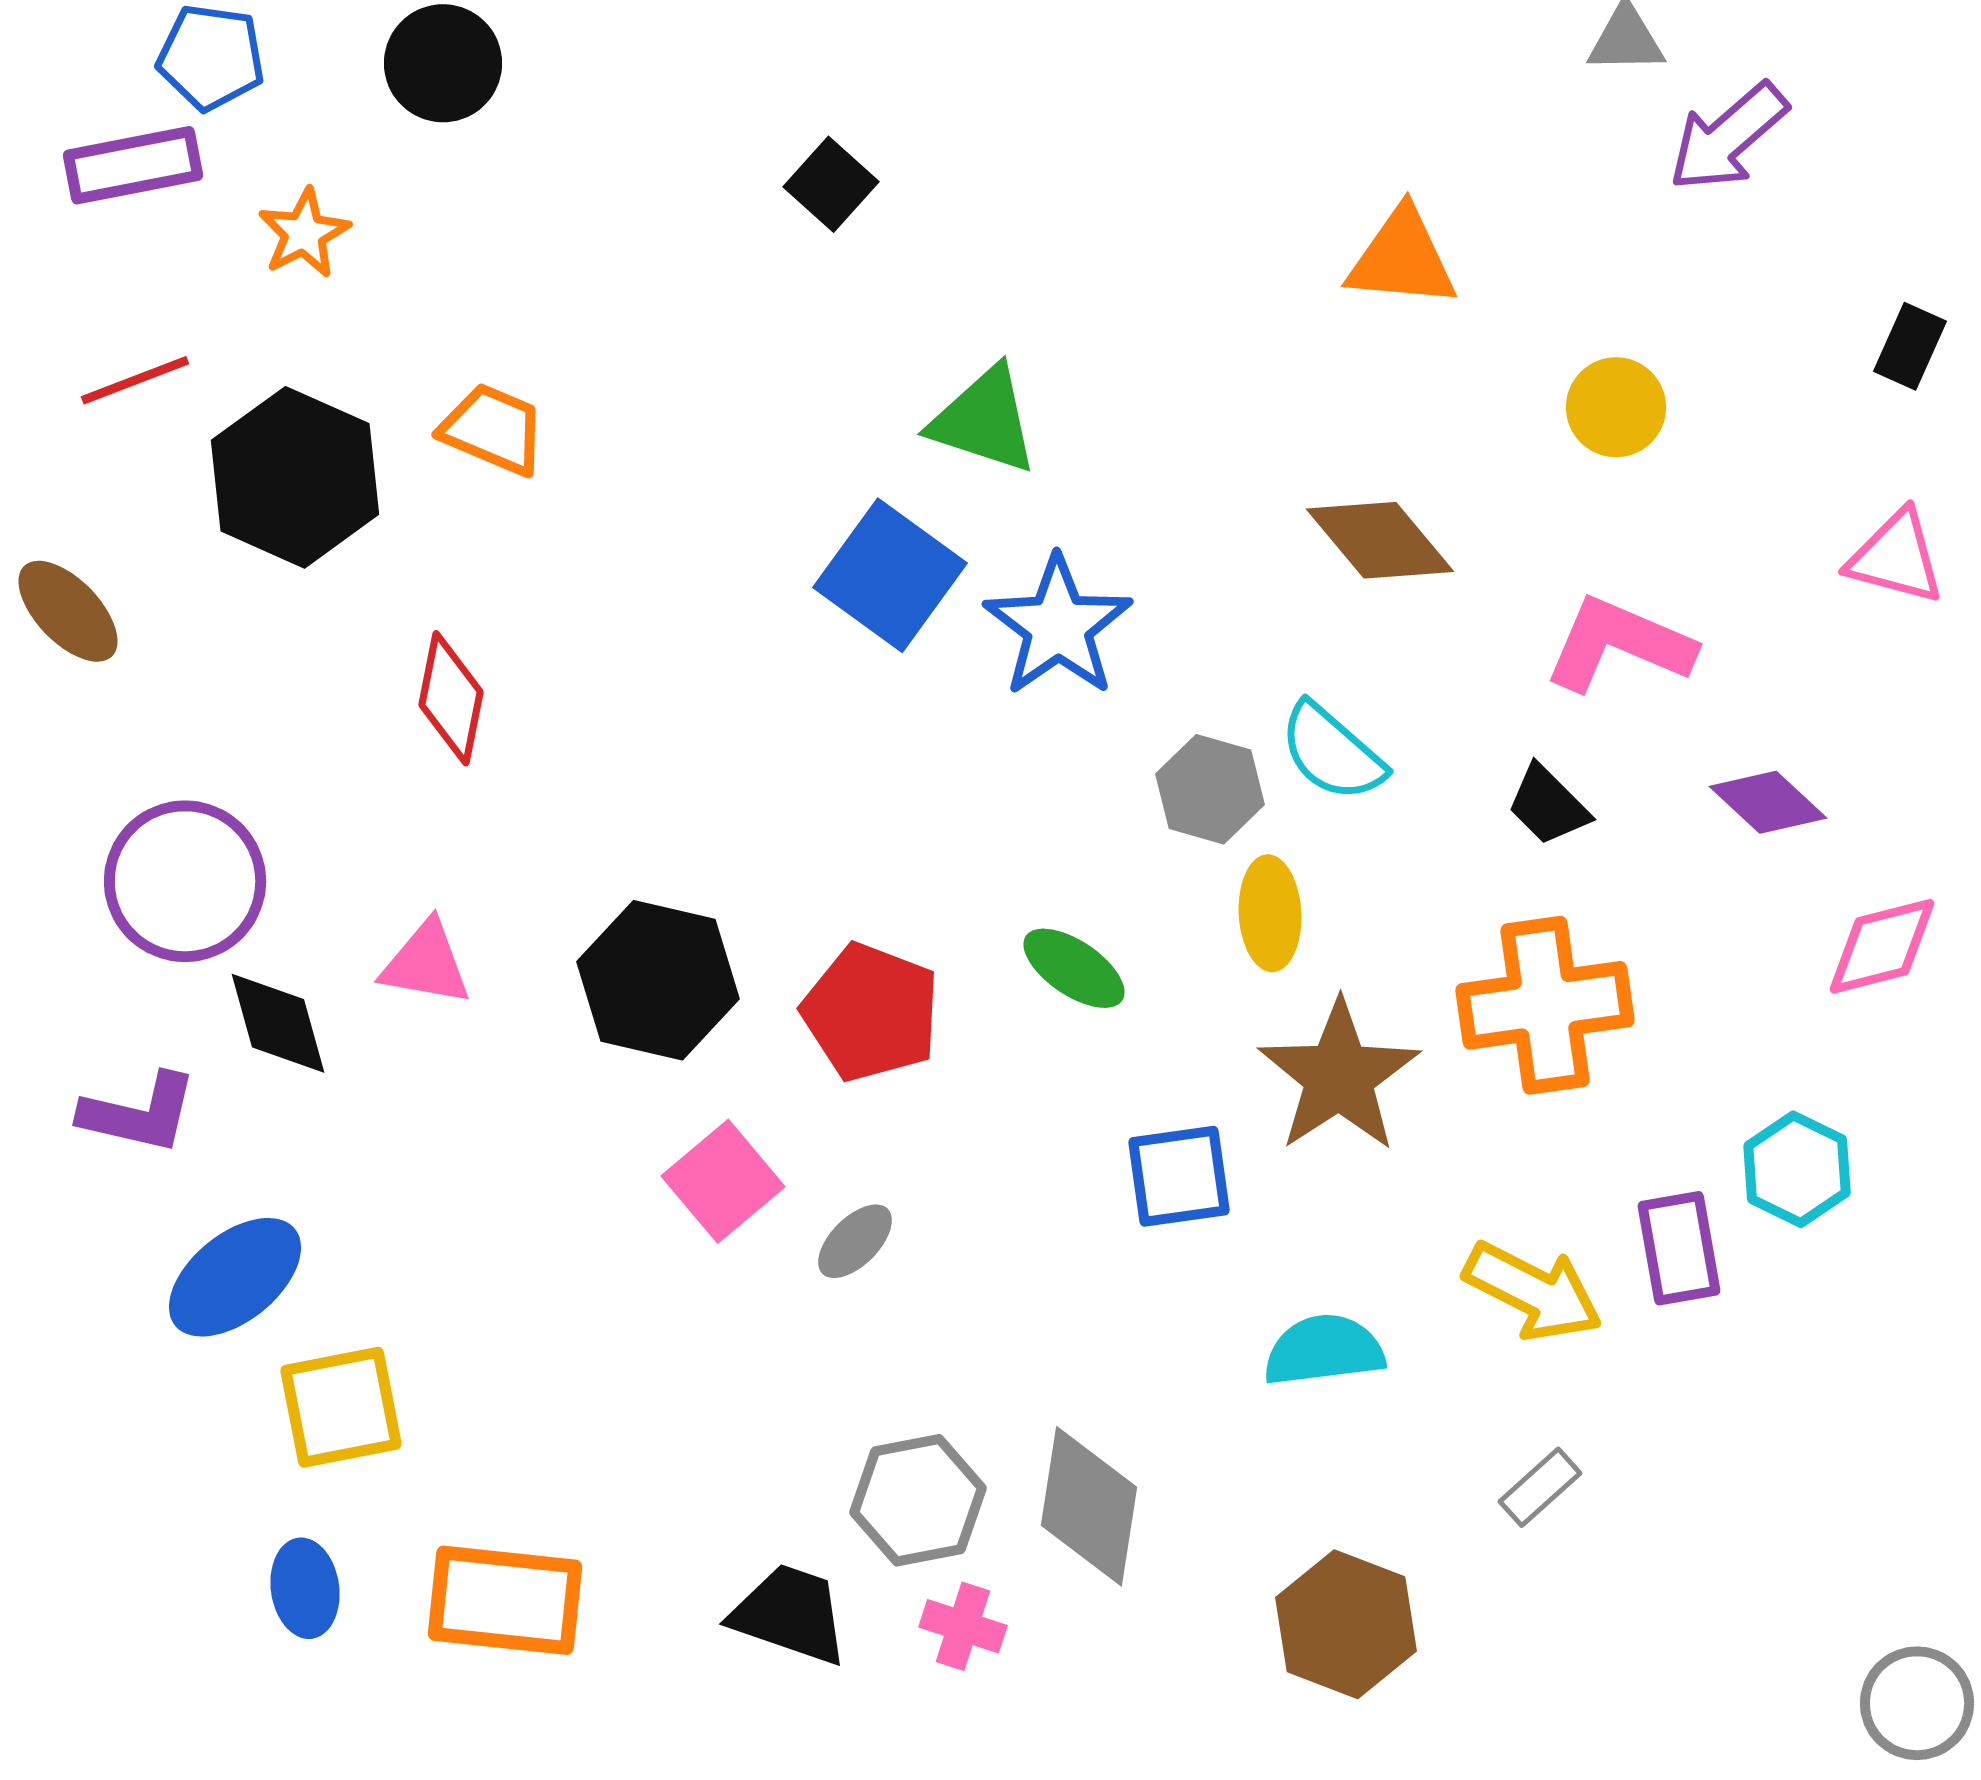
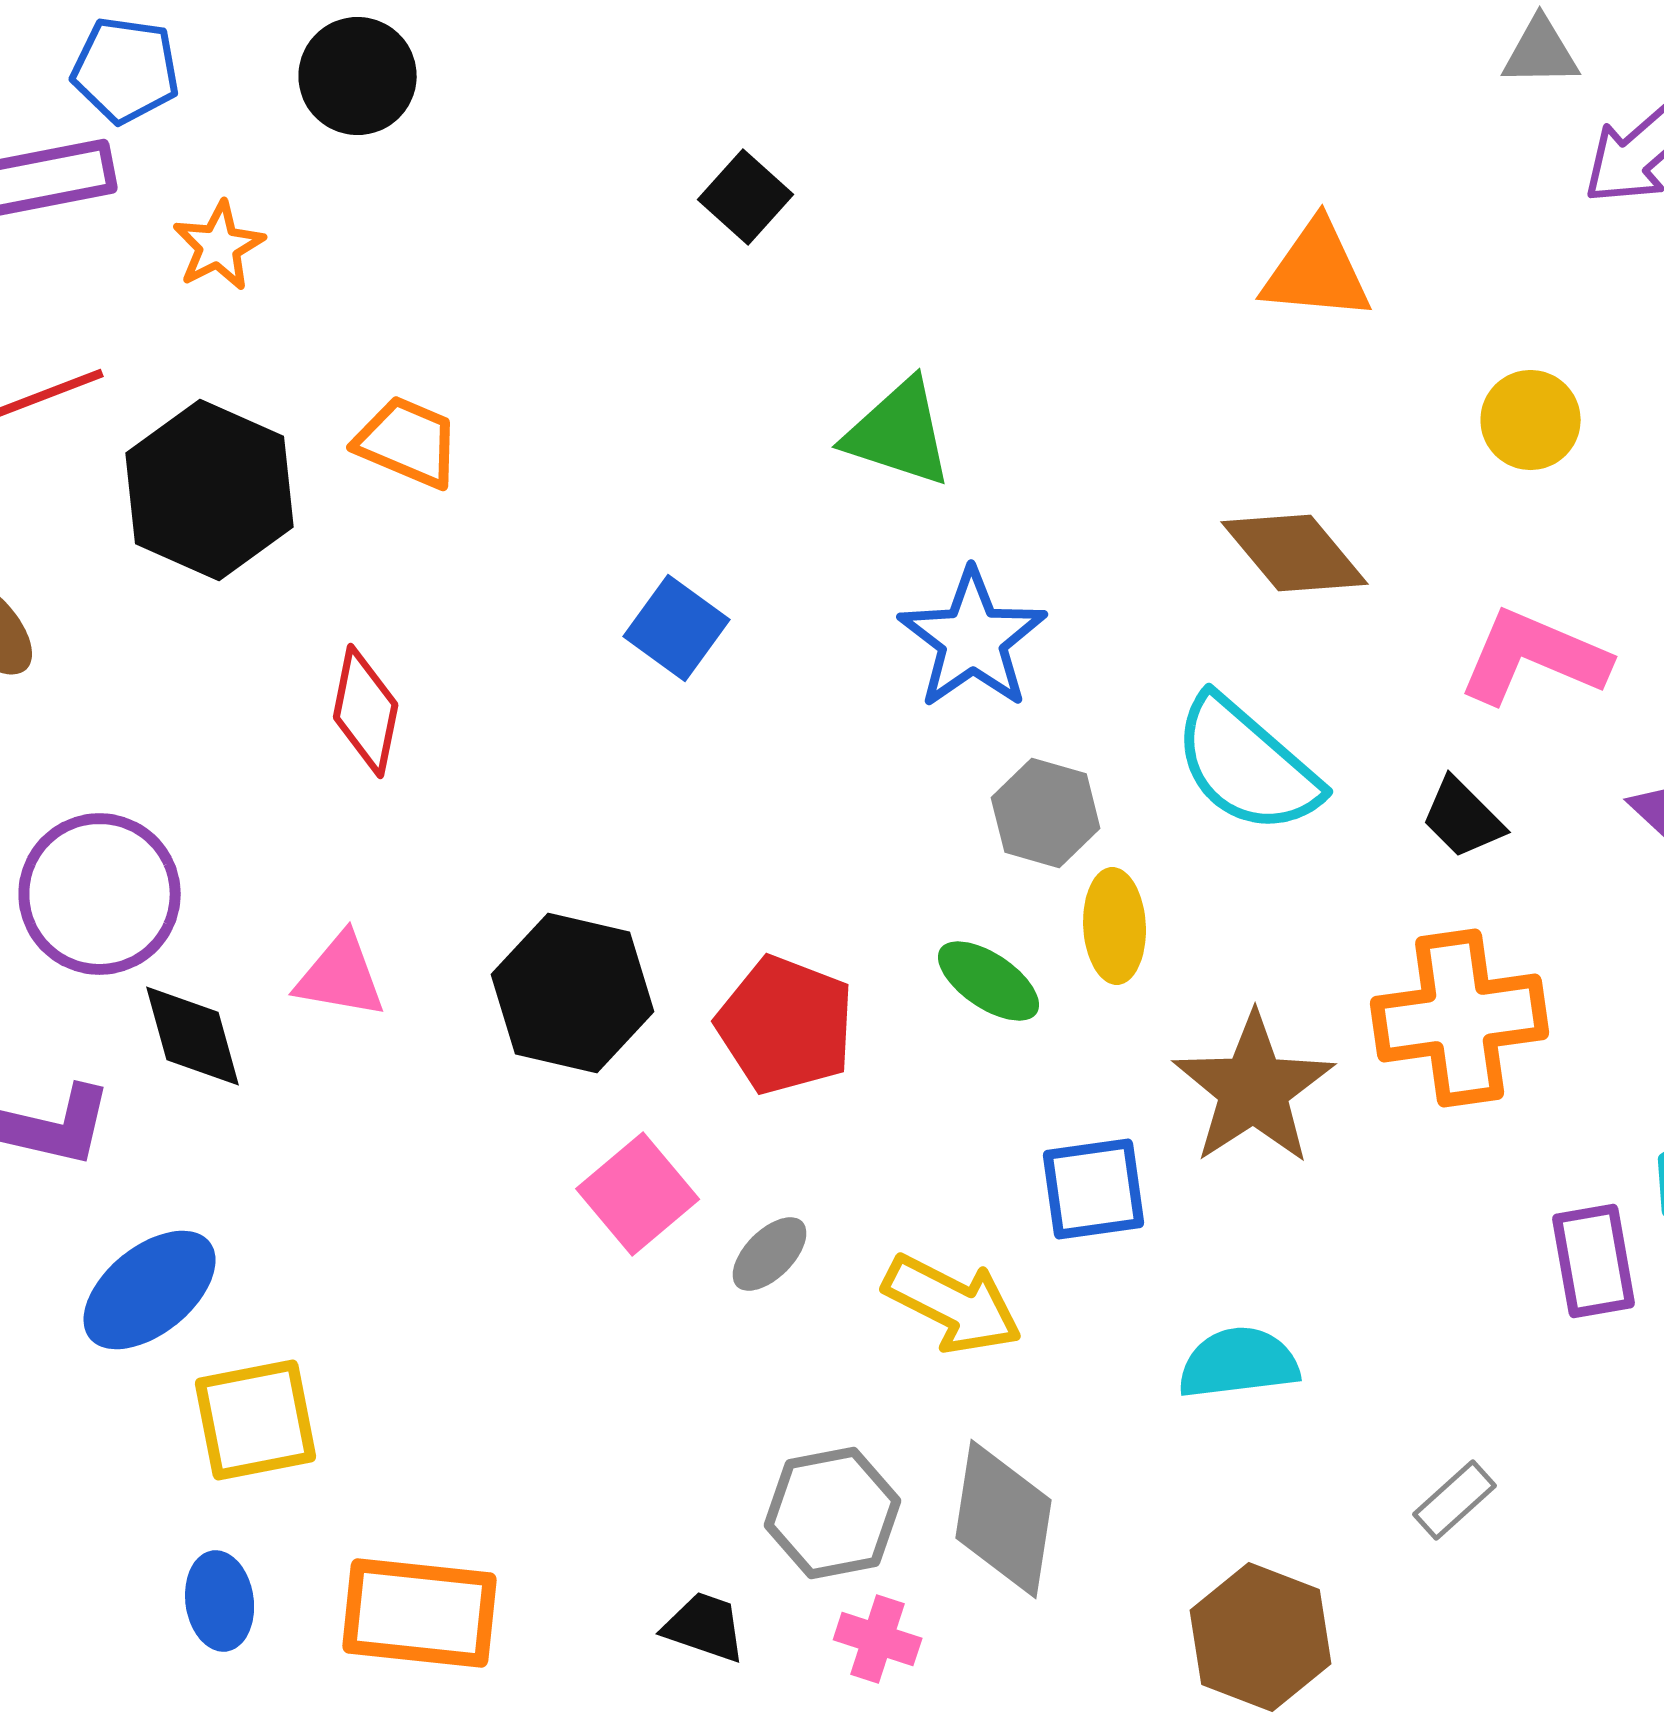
blue square: (890, 575) -> (677, 628), moved, size x0.7
cyan semicircle: (1332, 752) -> (1247, 765), size x1.4
gray hexagon: (1210, 789) -> (1046, 813), moved
yellow ellipse: (1270, 913) -> (1115, 926), moved
yellow arrow: (1533, 1291) -> (953, 1304), moved
black trapezoid: (790, 1614) -> (705, 1627), size x0.7

